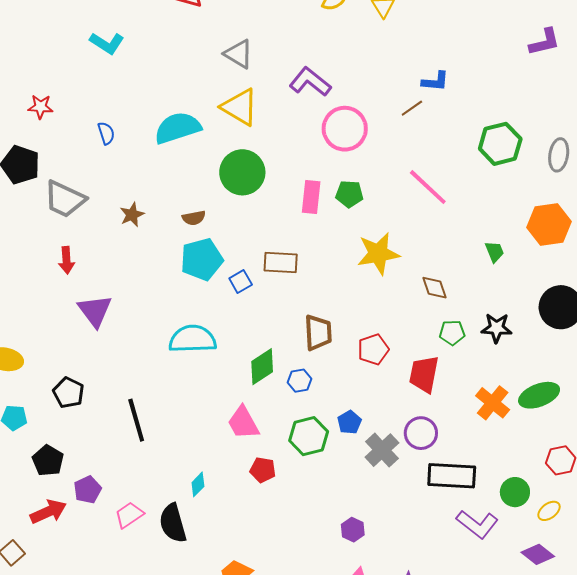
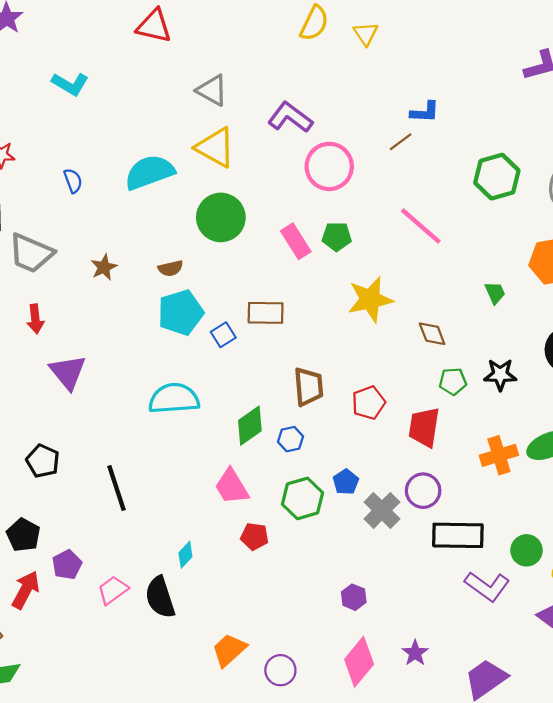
pink rectangle: (311, 197) -> (296, 241), turned -36
orange cross: (493, 403) -> (499, 455), turned 36
red arrow: (48, 512) -> (26, 590), turned -36

